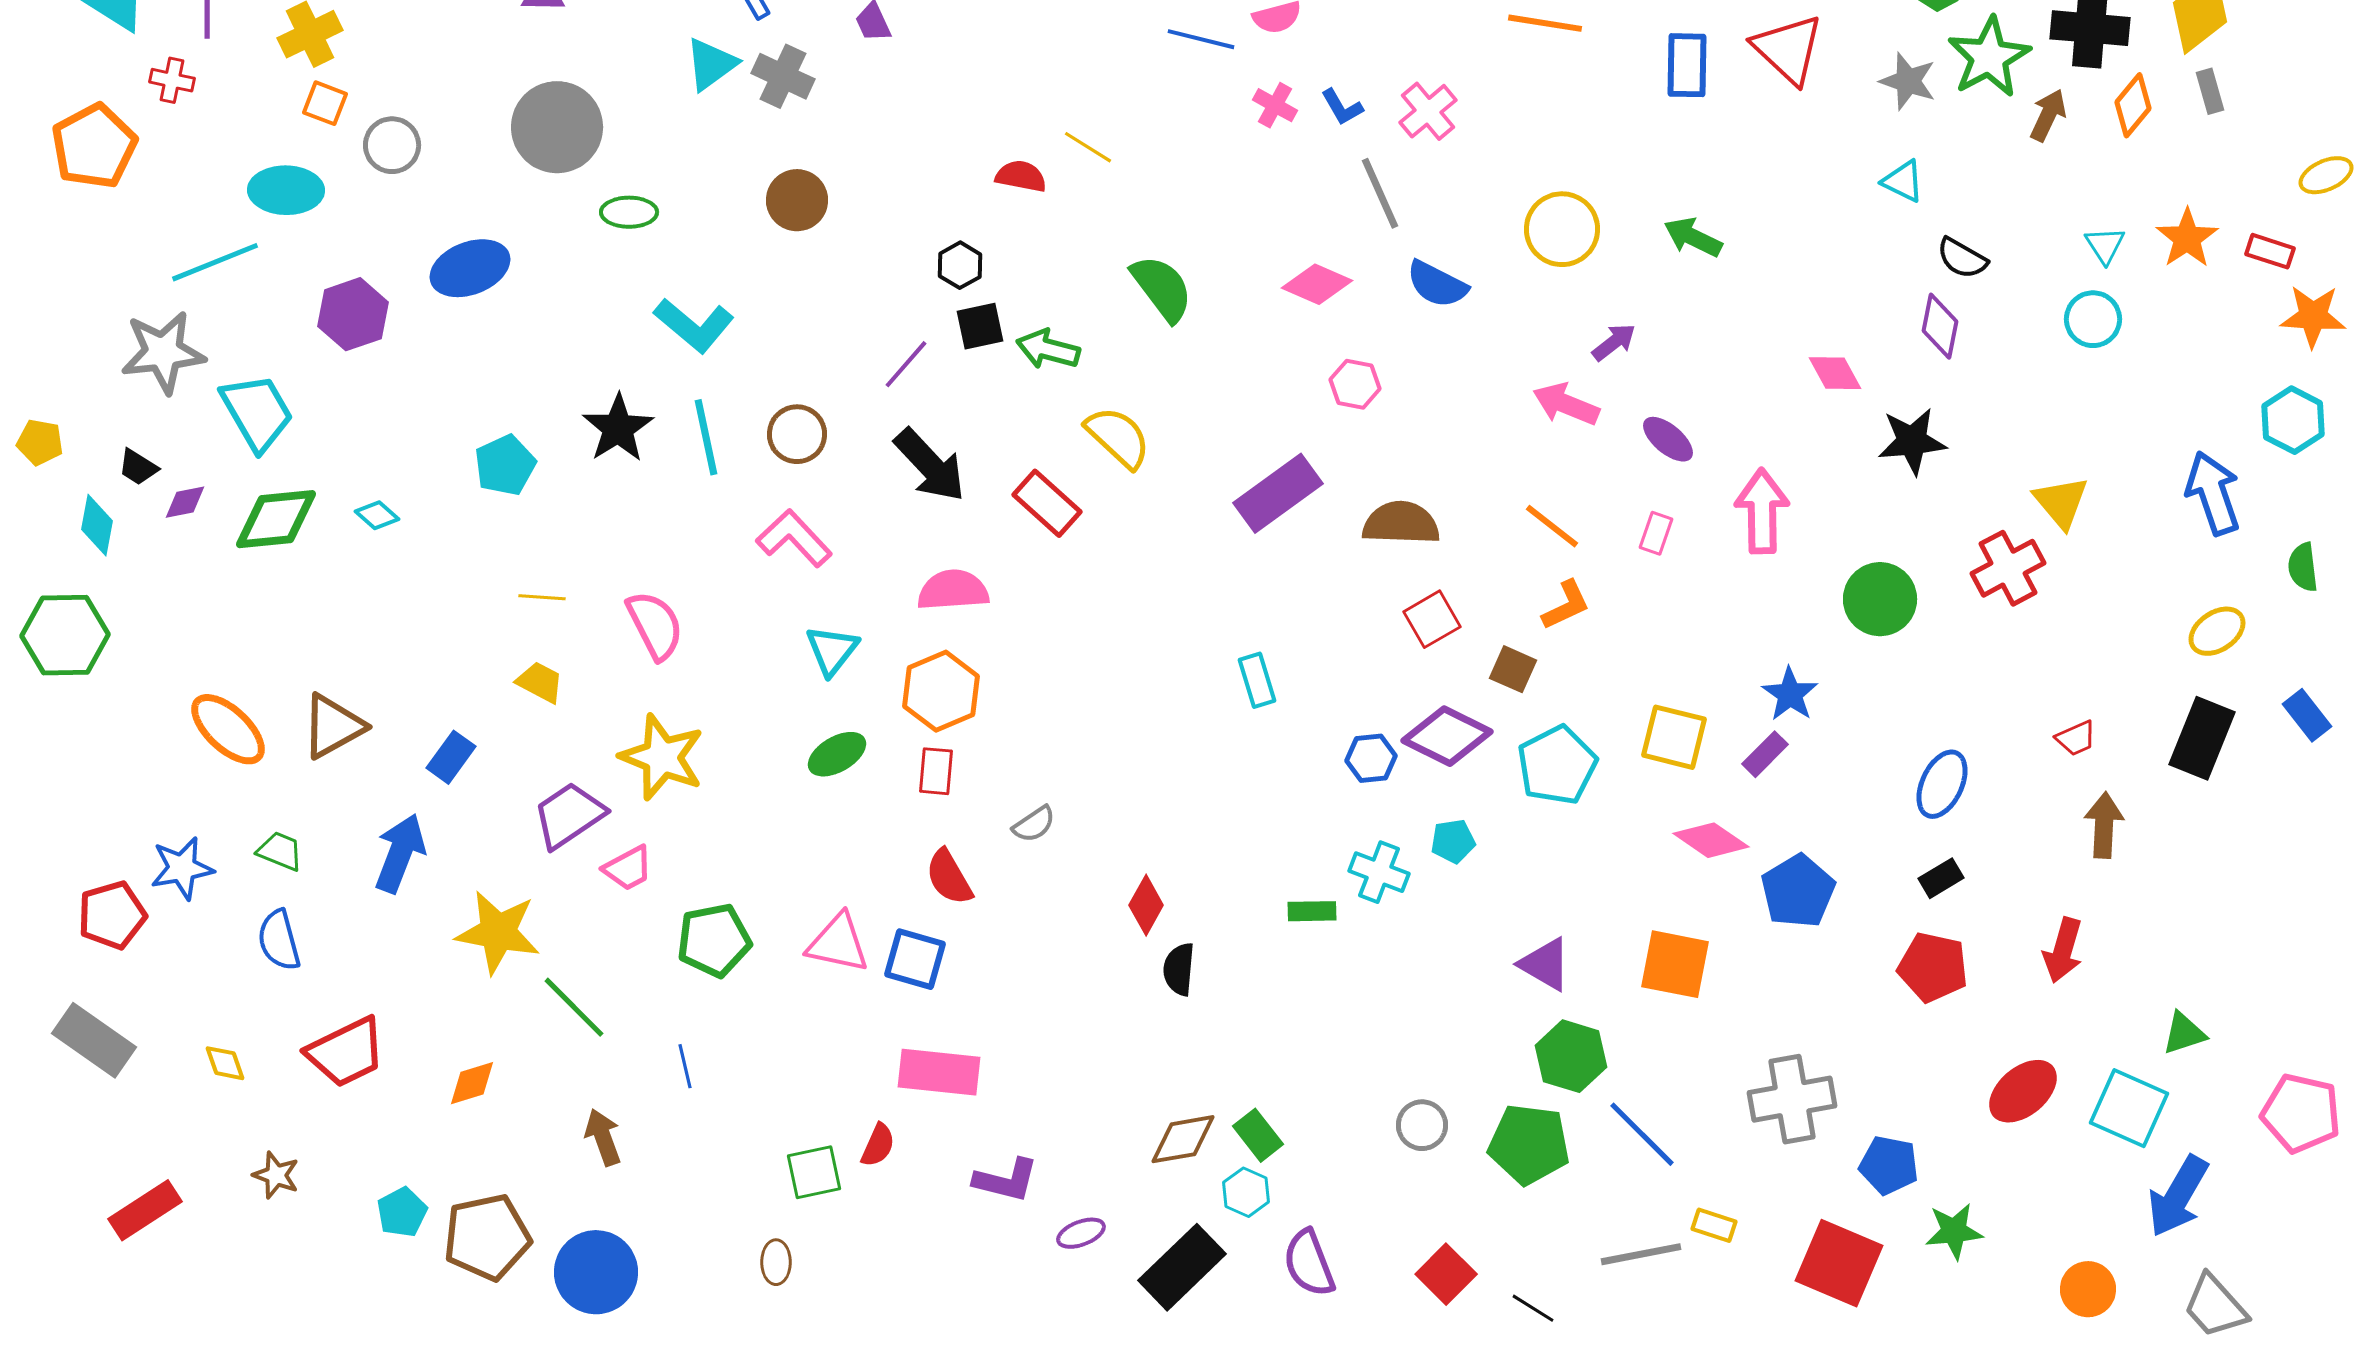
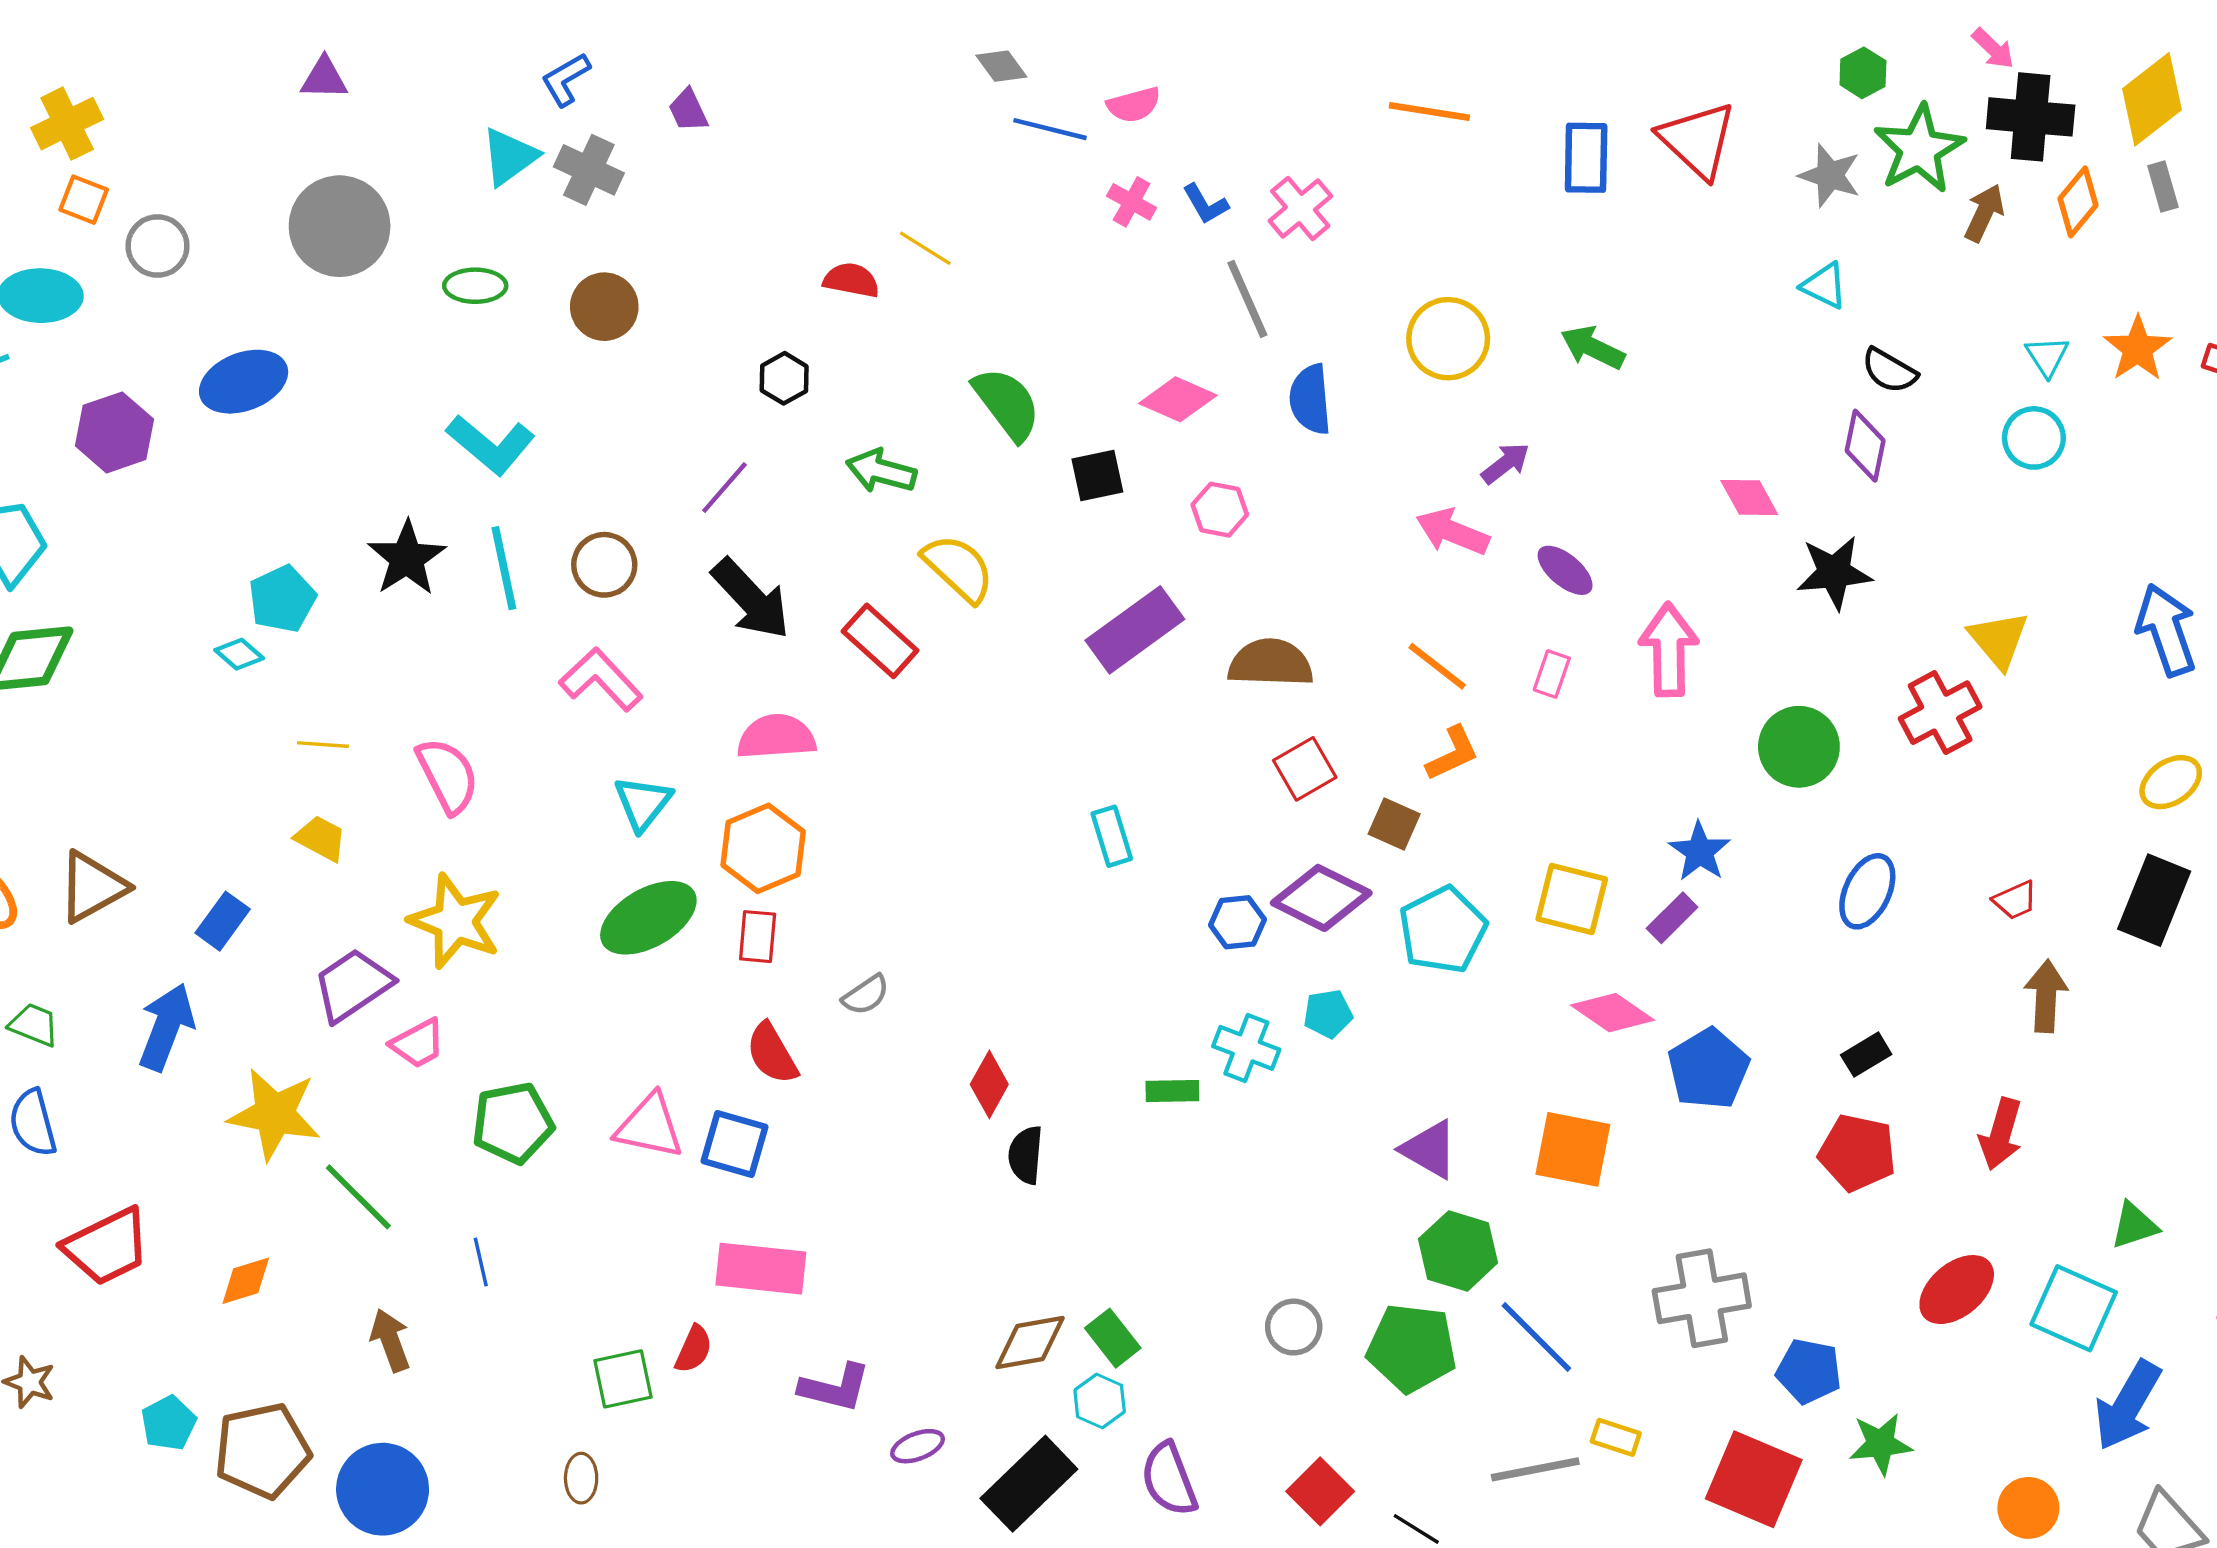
green ellipse: (629, 212) -> (475, 286), moved
blue semicircle: (1437, 284) -> (1310, 399), turned 58
black square: (980, 326) -> (1097, 475), moved
cyan diamond: (377, 515) -> (239, 654), moved
green ellipse: (837, 754) -> (648, 918), size x1.5
blue ellipse: (1942, 784) -> (1867, 891), moved

